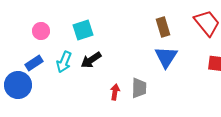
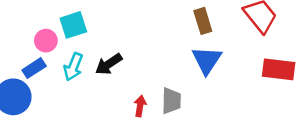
cyan square: (83, 30) -> (73, 25), moved
pink circle: (41, 31) -> (46, 41), moved

